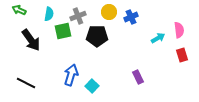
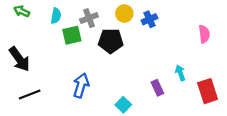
cyan arrow: (158, 38) -> (180, 73), moved, turned -80
black arrow: (31, 40) -> (19, 59), moved
red rectangle: (182, 55) -> (208, 91), moved, size x1.5
black line: (26, 83) -> (30, 95), turned -48
cyan square: (92, 86) -> (123, 105), moved

